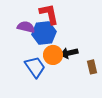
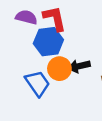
purple semicircle: (26, 27) -> (26, 17), moved

